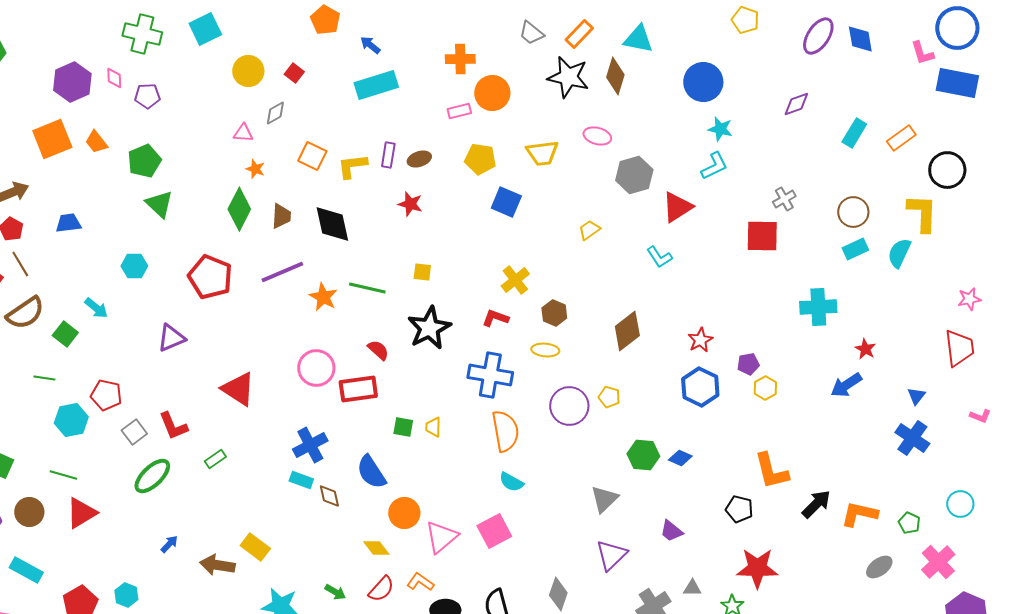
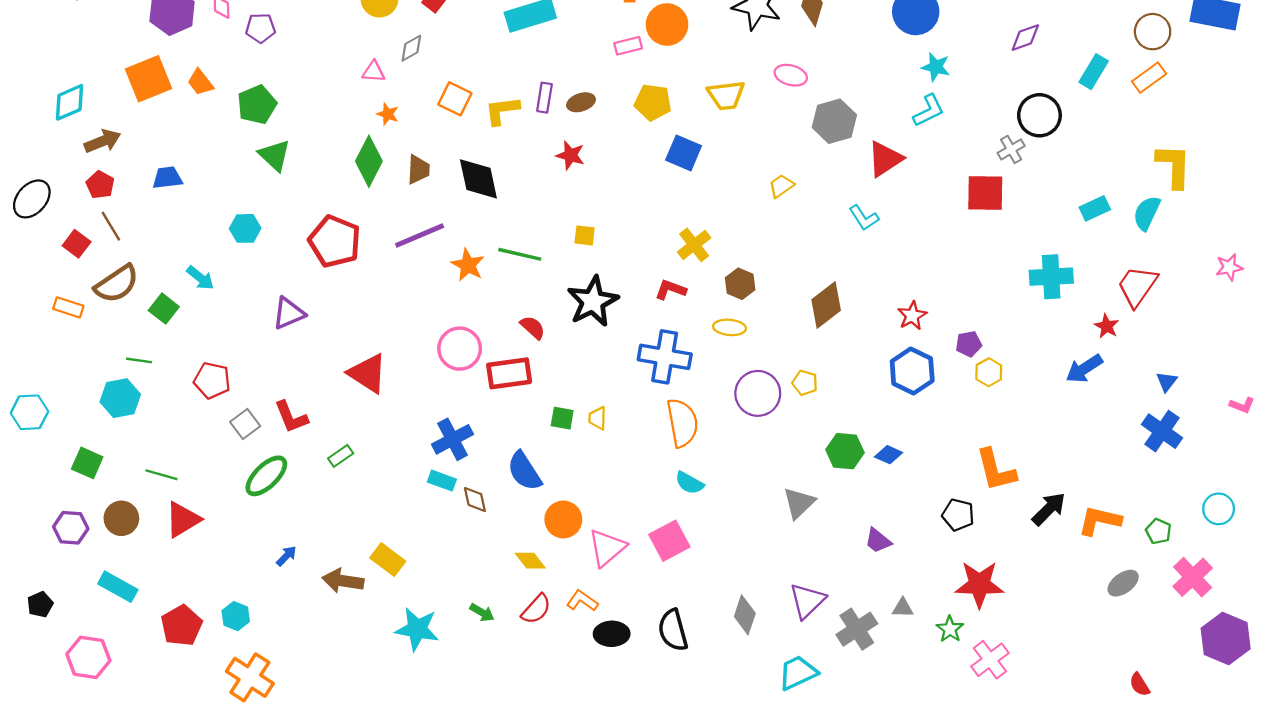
black circle: (947, 170) -> (1039, 115), moved
brown circle: (853, 212) -> (1153, 32), moved
red trapezoid: (959, 348) -> (1137, 286), moved, turned -138
cyan hexagon: (71, 420) -> (120, 398), moved
purple triangle: (611, 555) -> (807, 601), moved

